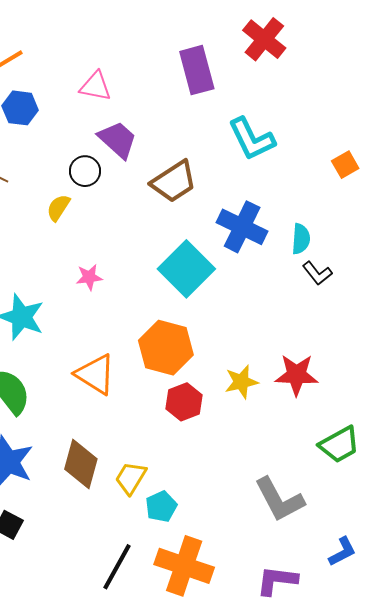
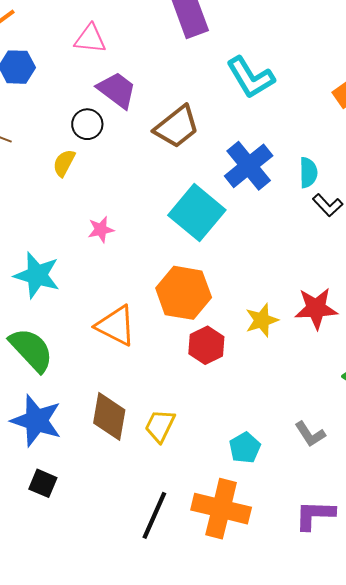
blue cross: (242, 227) -> (249, 166), turned 30
gray L-shape: (279, 500) -> (310, 434), size x0.6
cyan pentagon: (161, 506) -> (245, 448), moved

